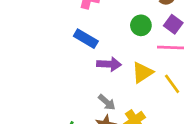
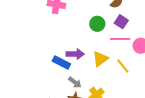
blue rectangle: (86, 39) -> (61, 62), moved

